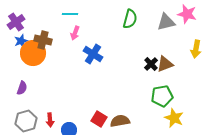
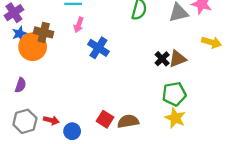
yellow arrow: (196, 49) -> (211, 42), turned -84
yellow star: (174, 118) -> (175, 118), moved
red arrow: (50, 120) -> (51, 120), turned -72

